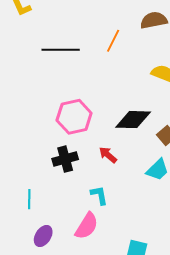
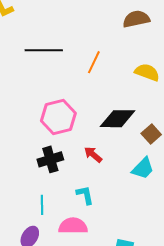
orange line: (113, 41) -> (94, 62), moved
cyan line: (29, 199) -> (42, 205), moved
pink semicircle: (87, 226) -> (73, 226), turned -120

